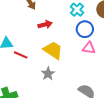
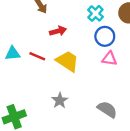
red line: (21, 55) -> (37, 56), moved
gray star: (48, 74) -> (60, 100), moved

